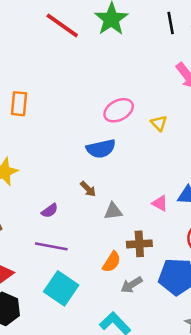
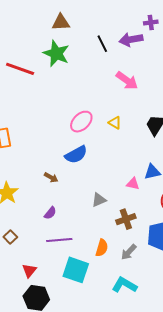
brown arrow: (88, 189) -> (51, 177), moved
orange semicircle: (112, 262) -> (102, 248), moved

